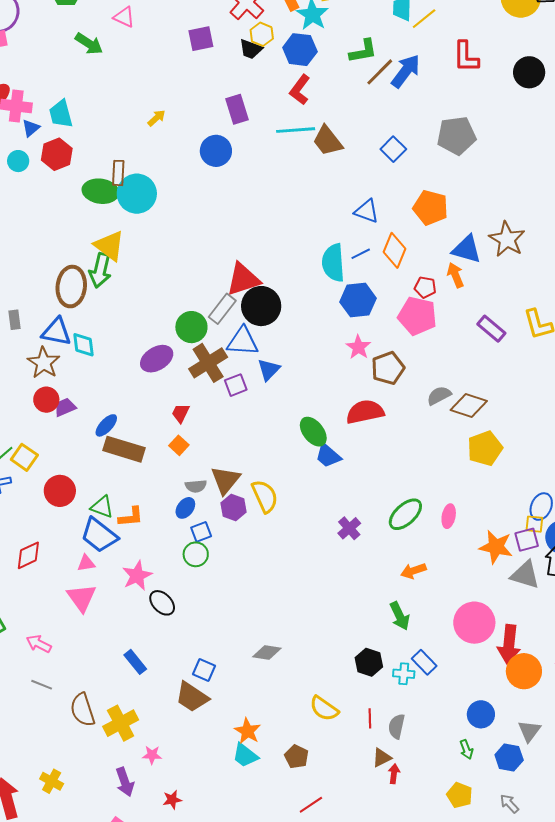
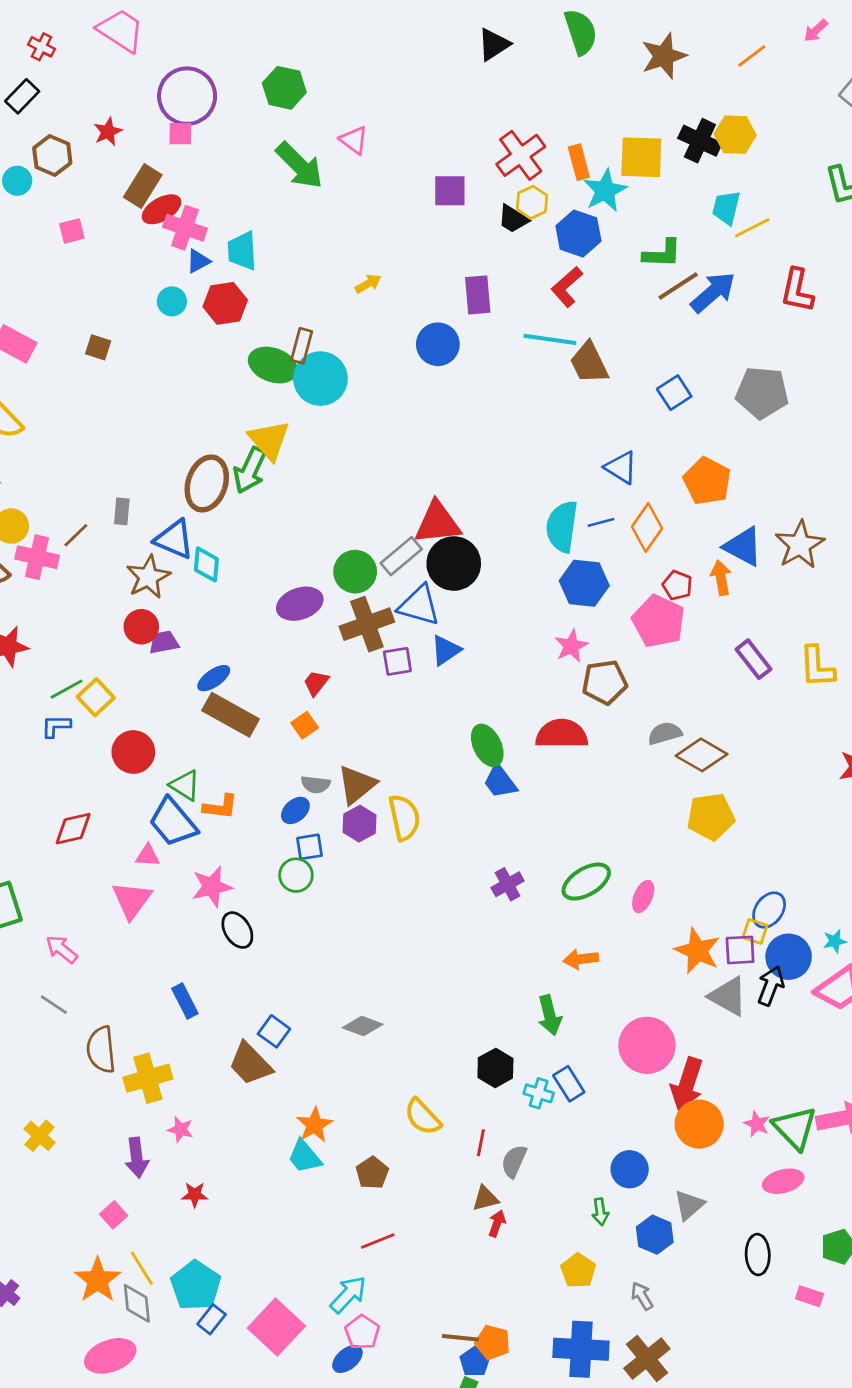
green arrow: (89, 44) -> (300, 165), size x1.4

